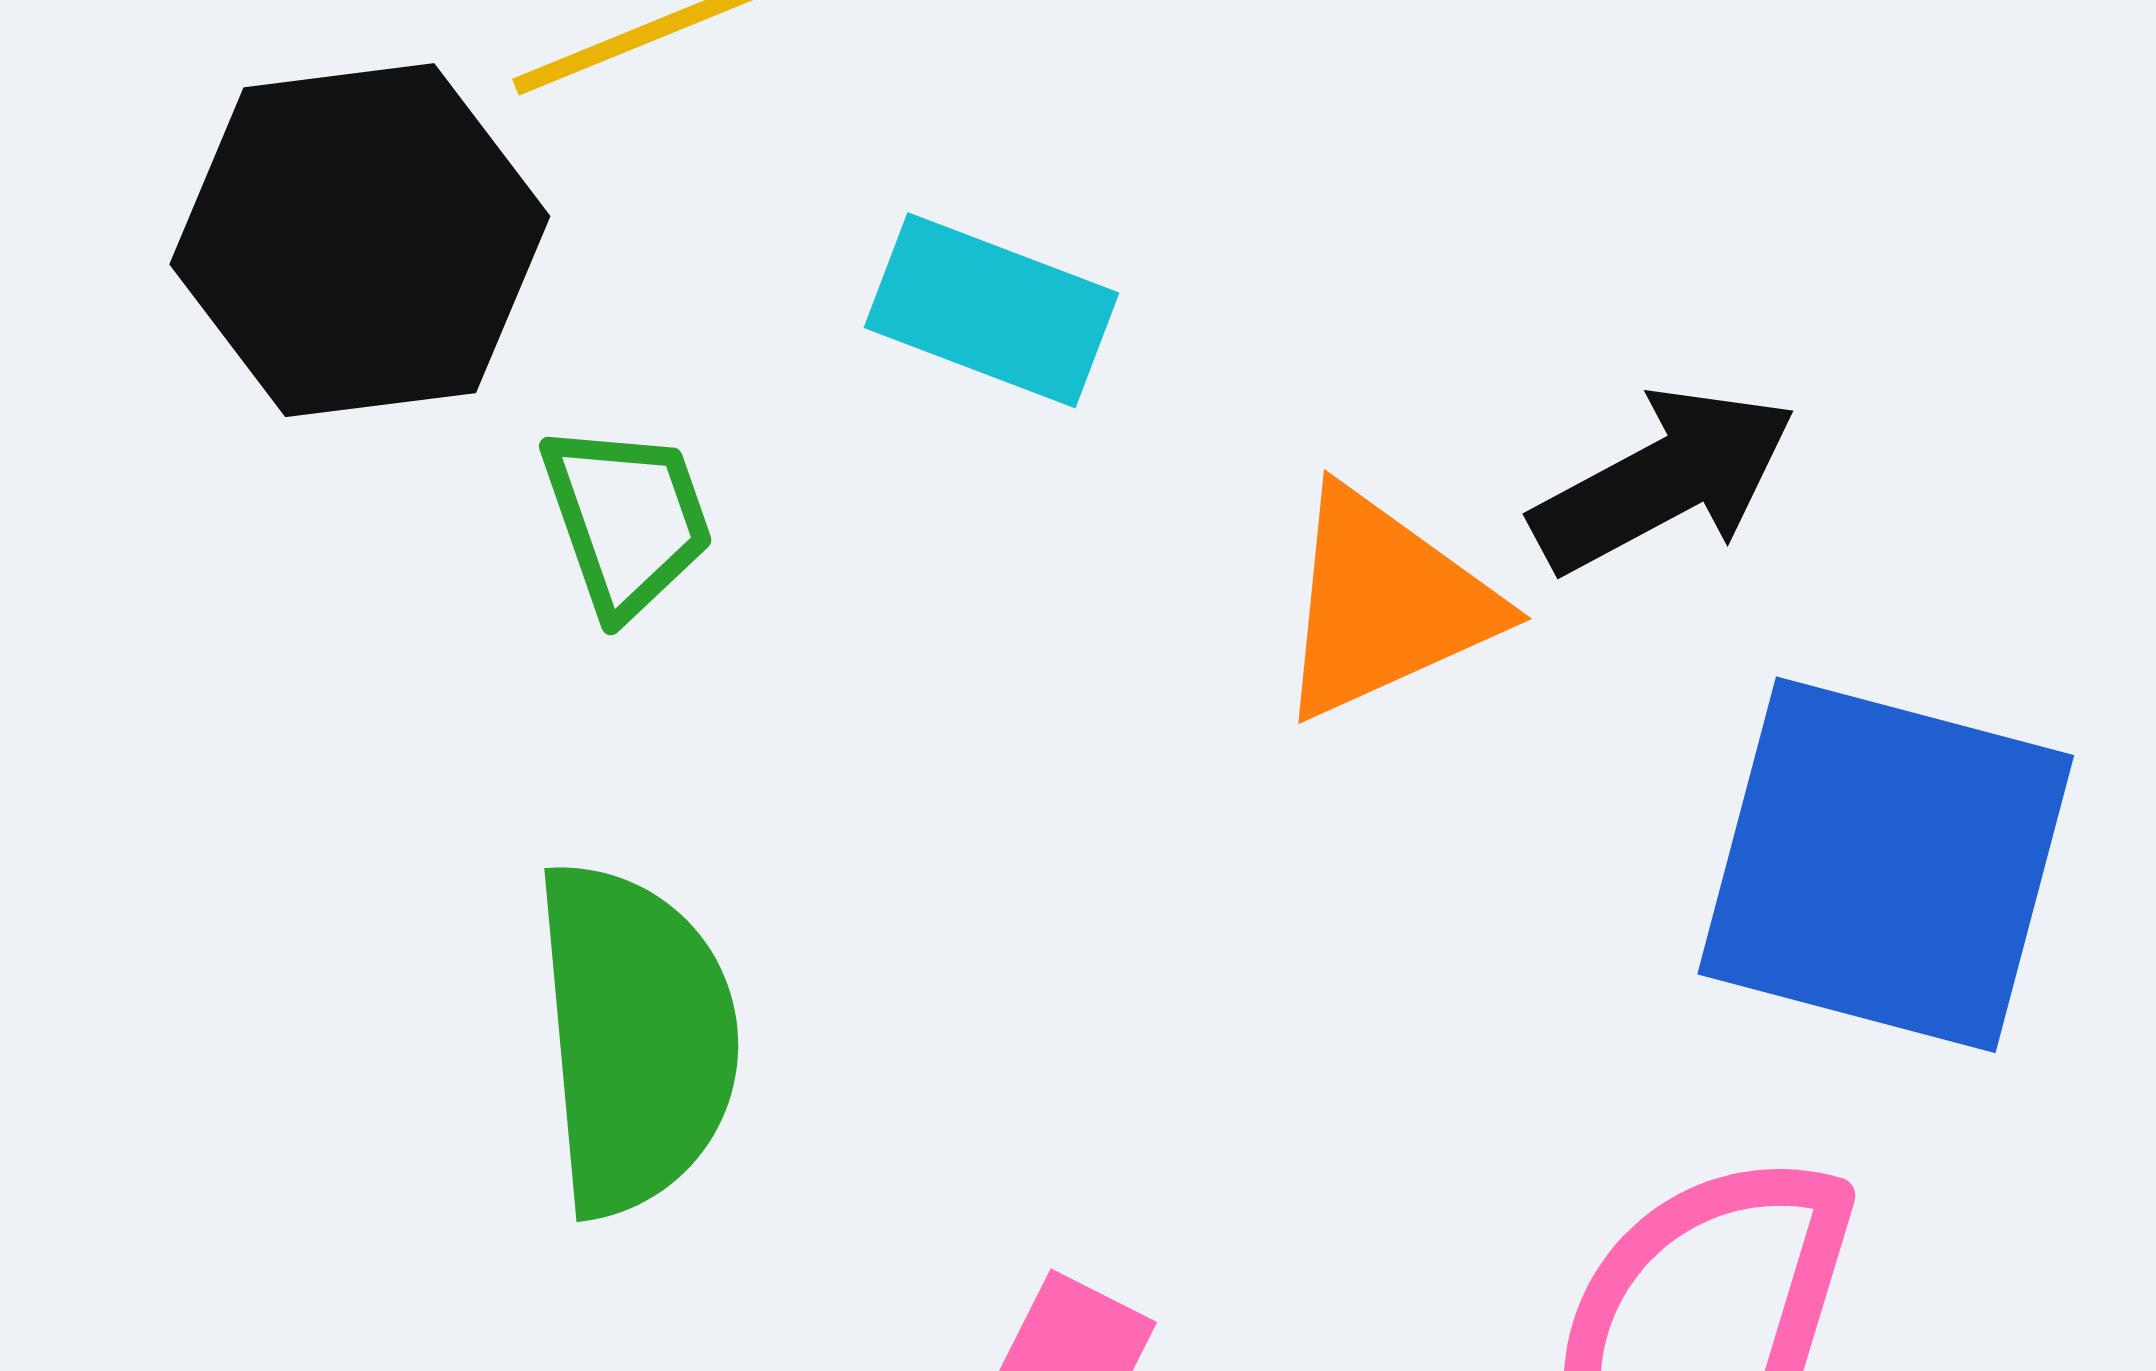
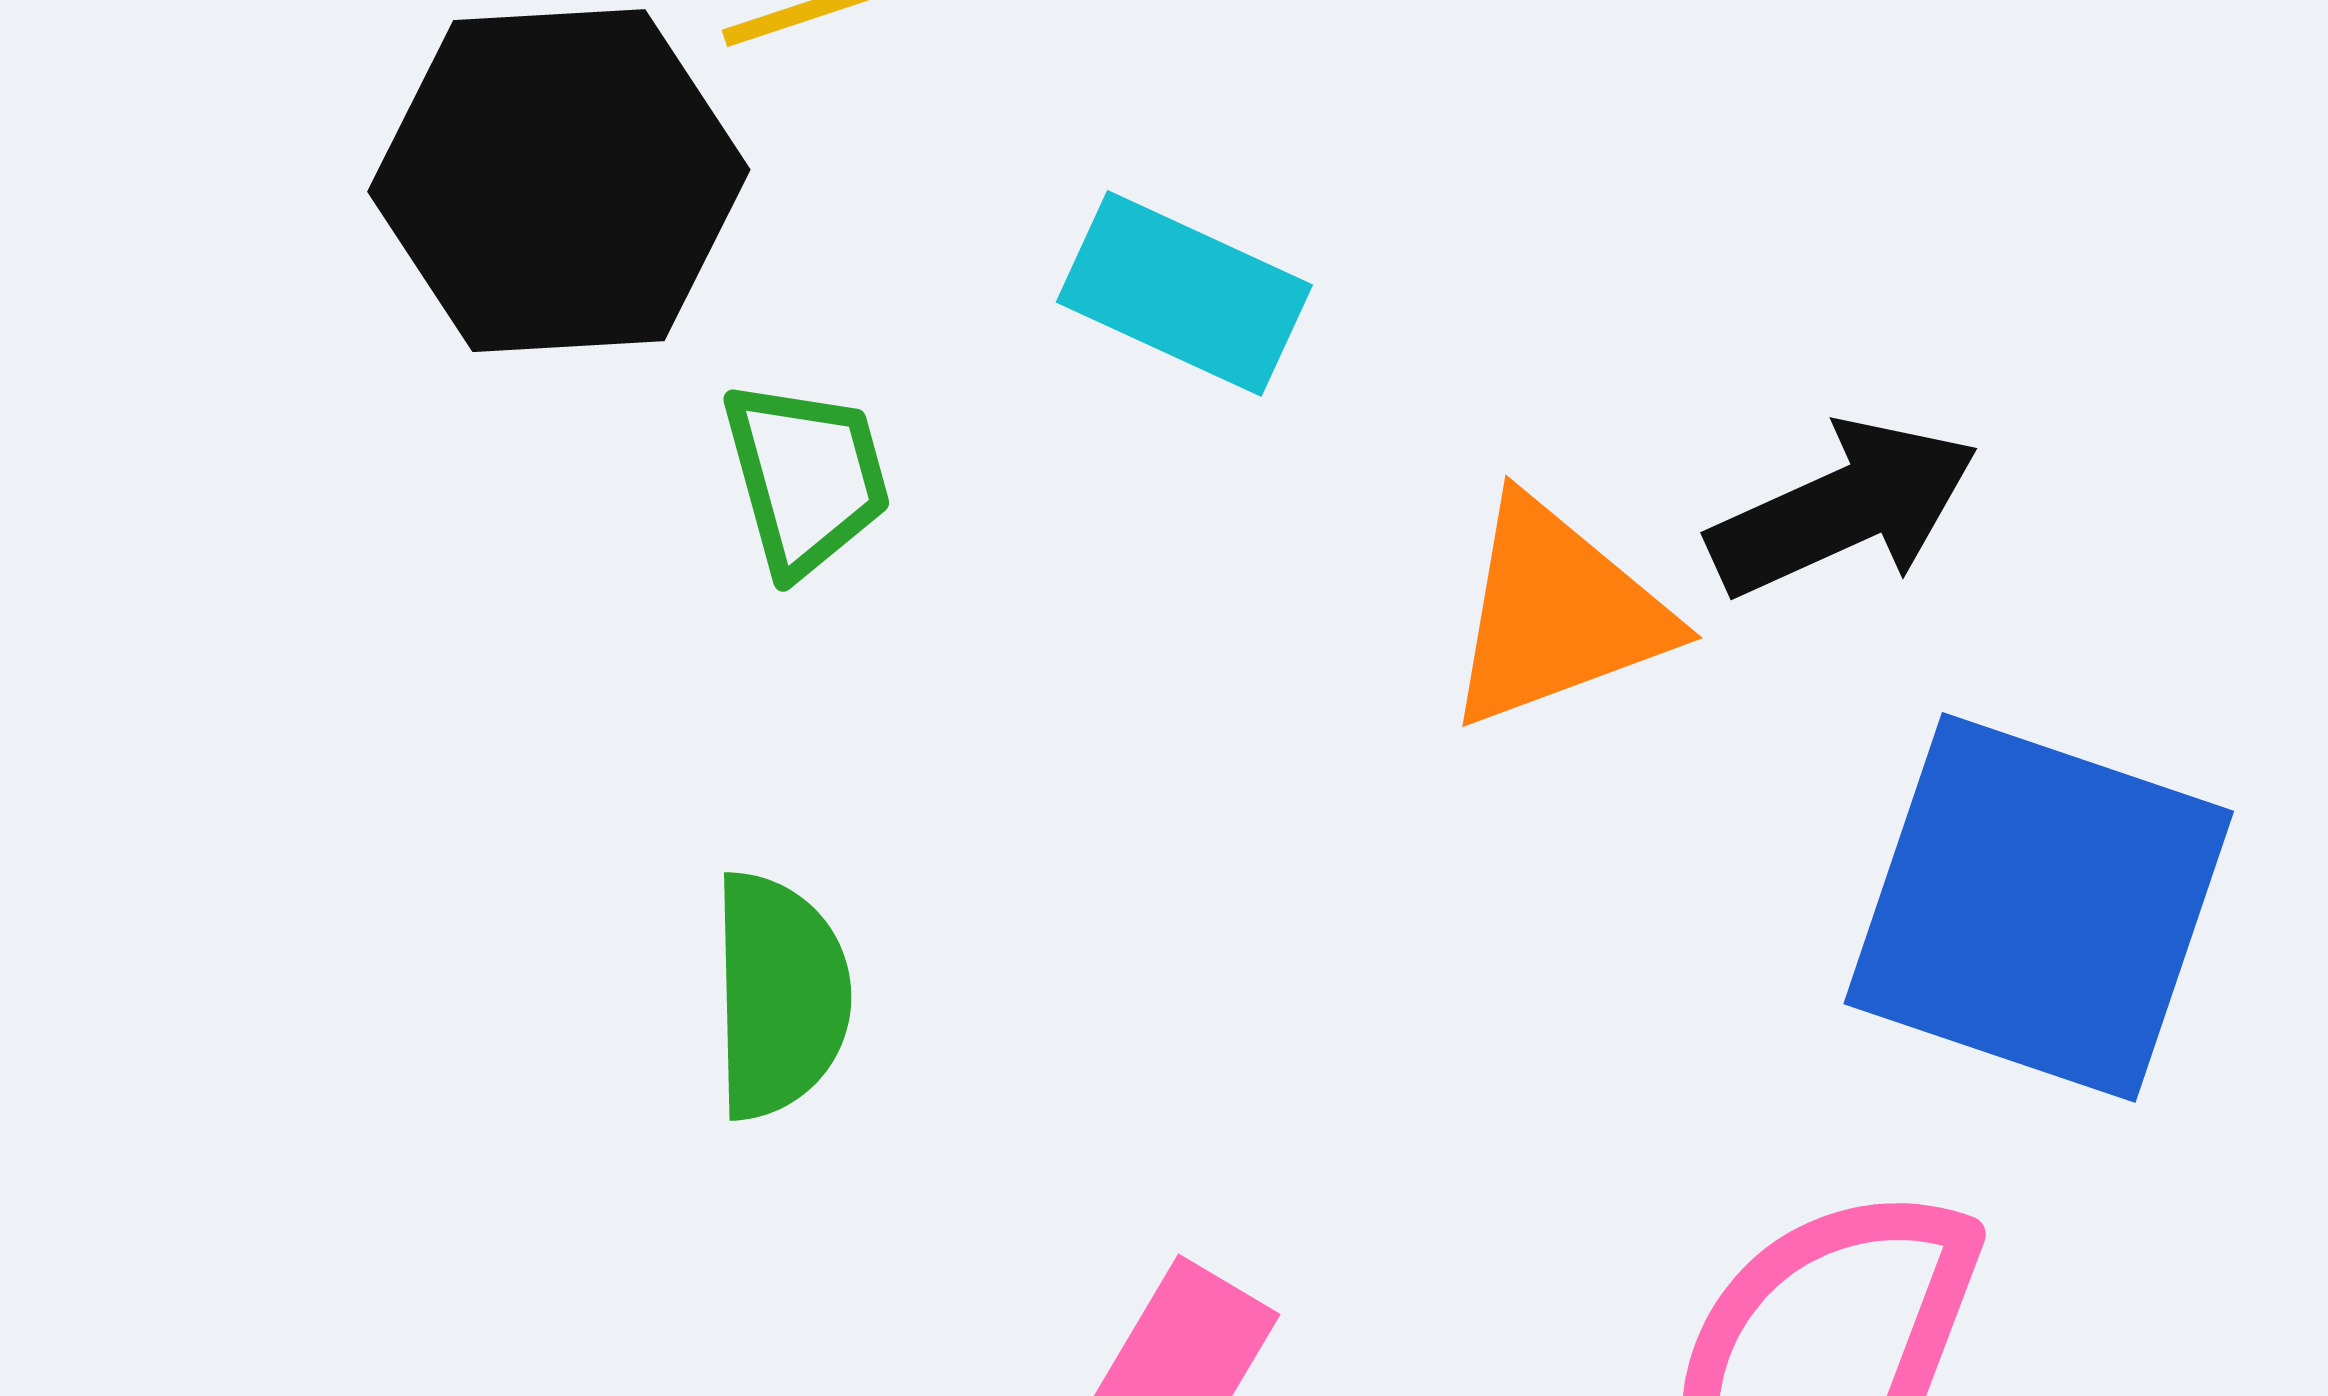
green semicircle: (635, 1038) -> (780, 996), size x0.7

